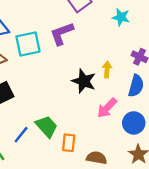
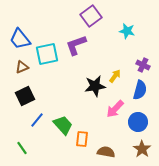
yellow arrow: (107, 70) -> (115, 76), turned 32
black star: (84, 81) -> (95, 86), turned -30
blue line: (21, 135) -> (37, 120), moved

